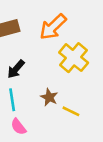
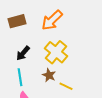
yellow cross: (74, 58) -> (56, 52), moved

